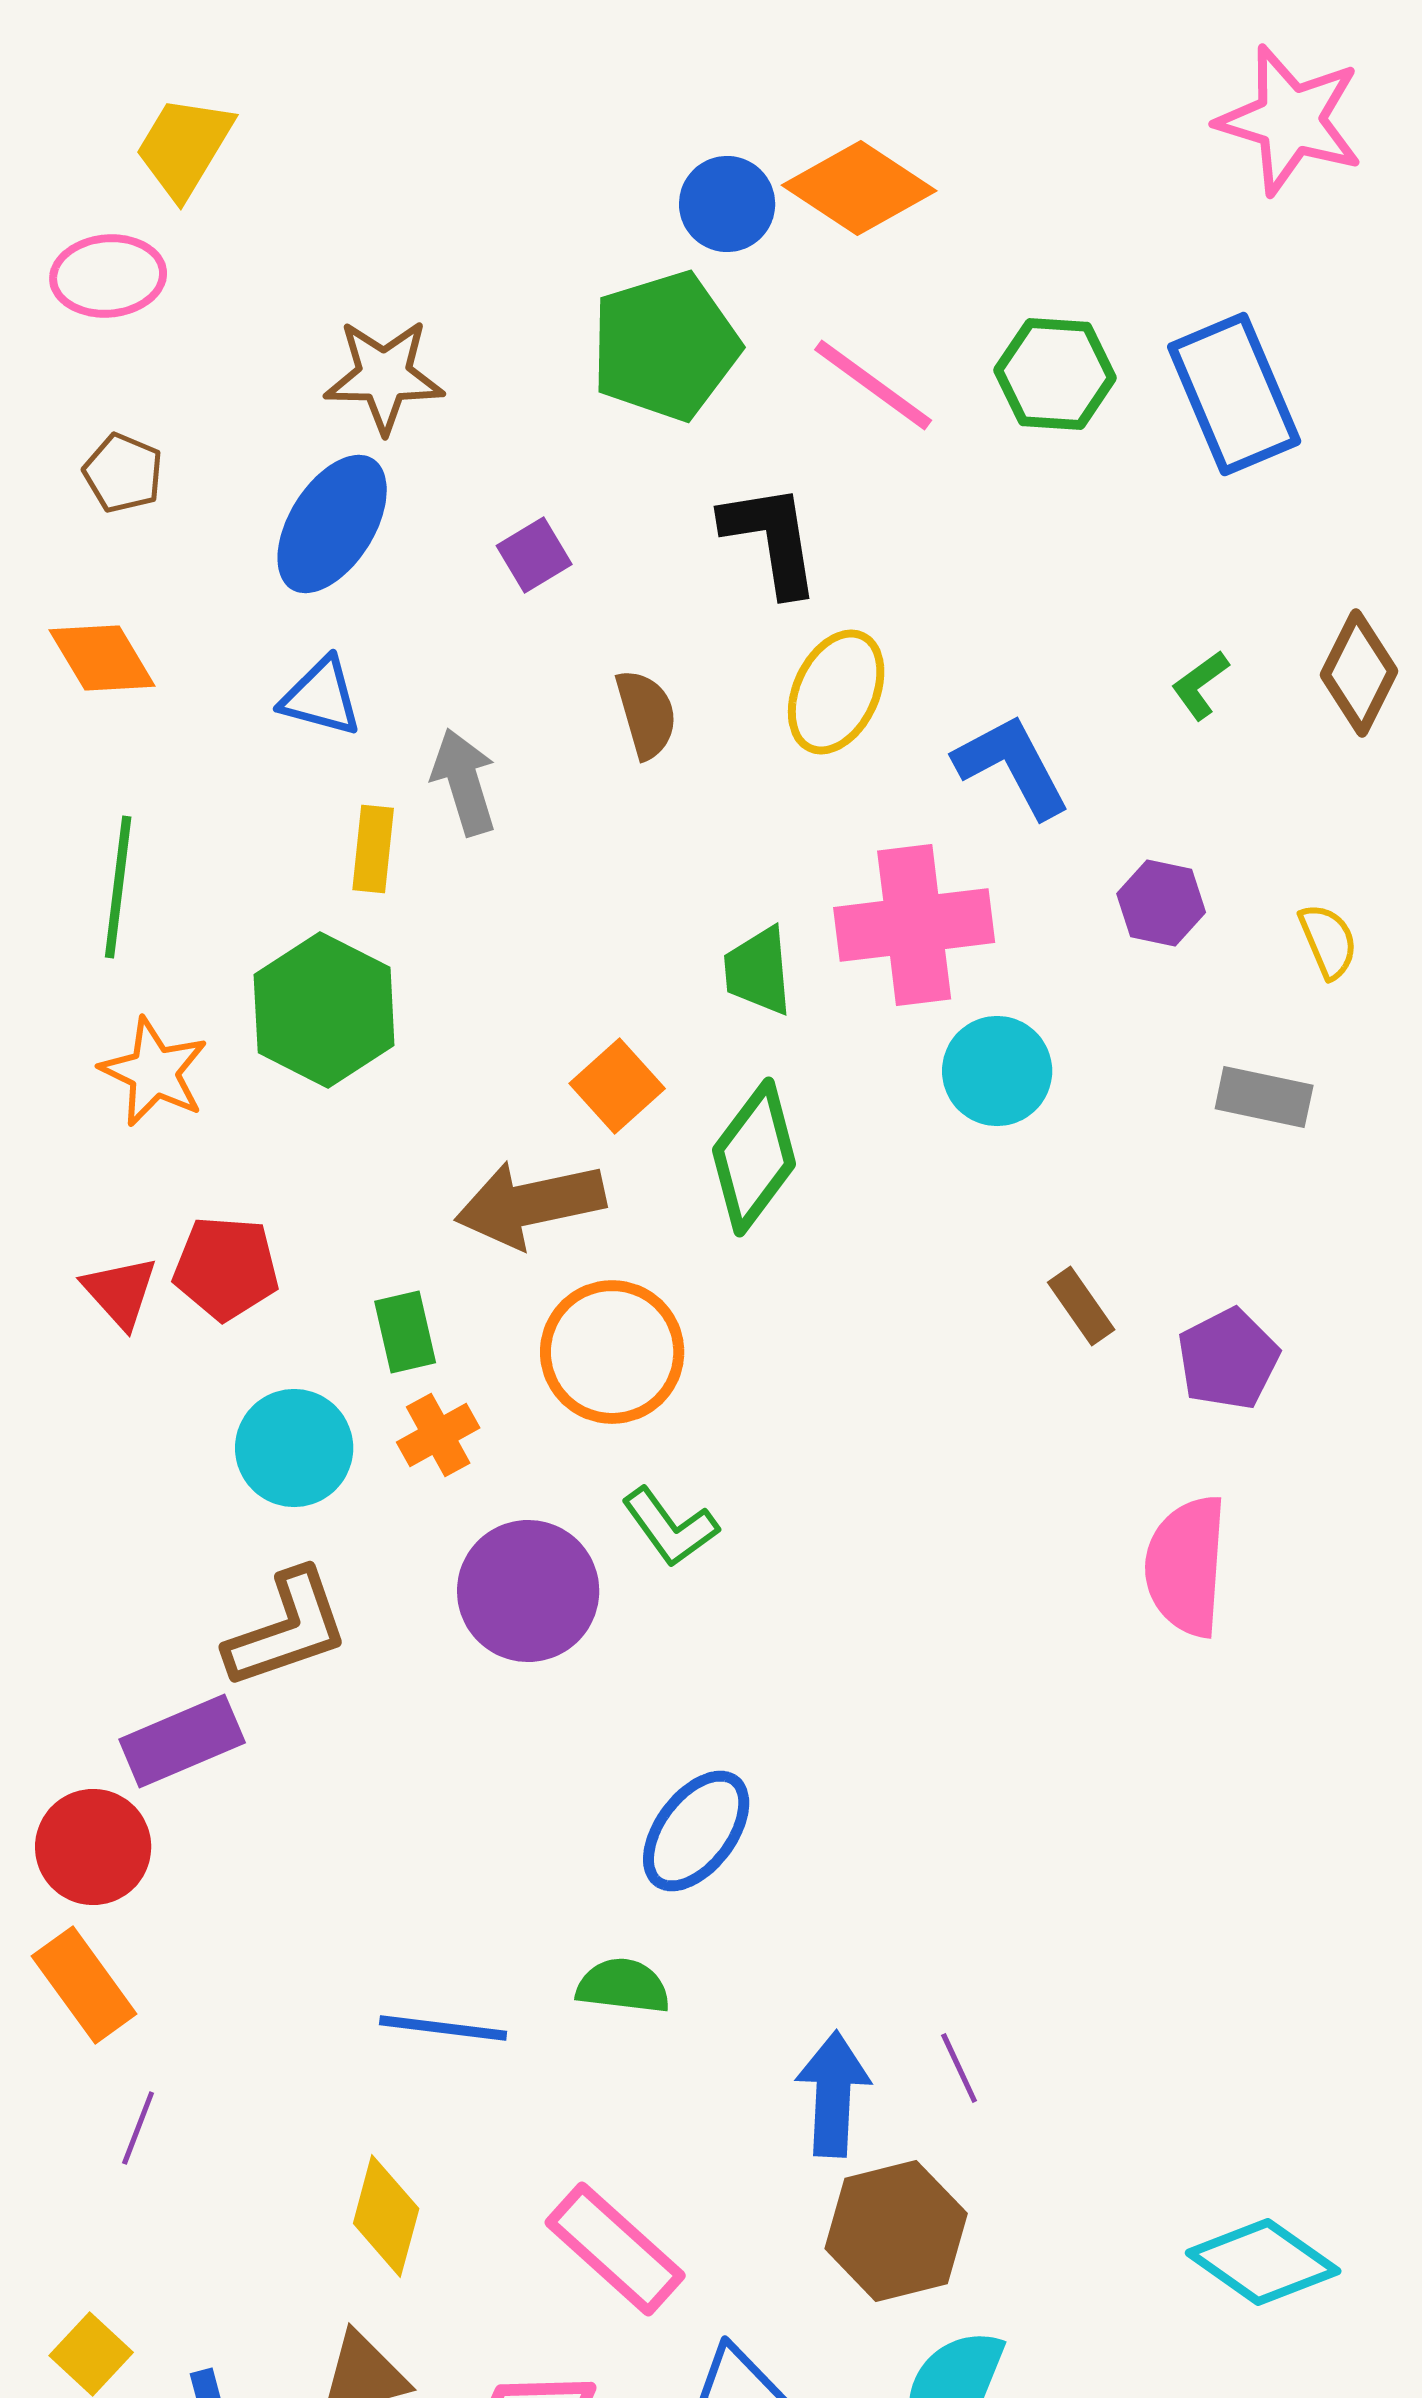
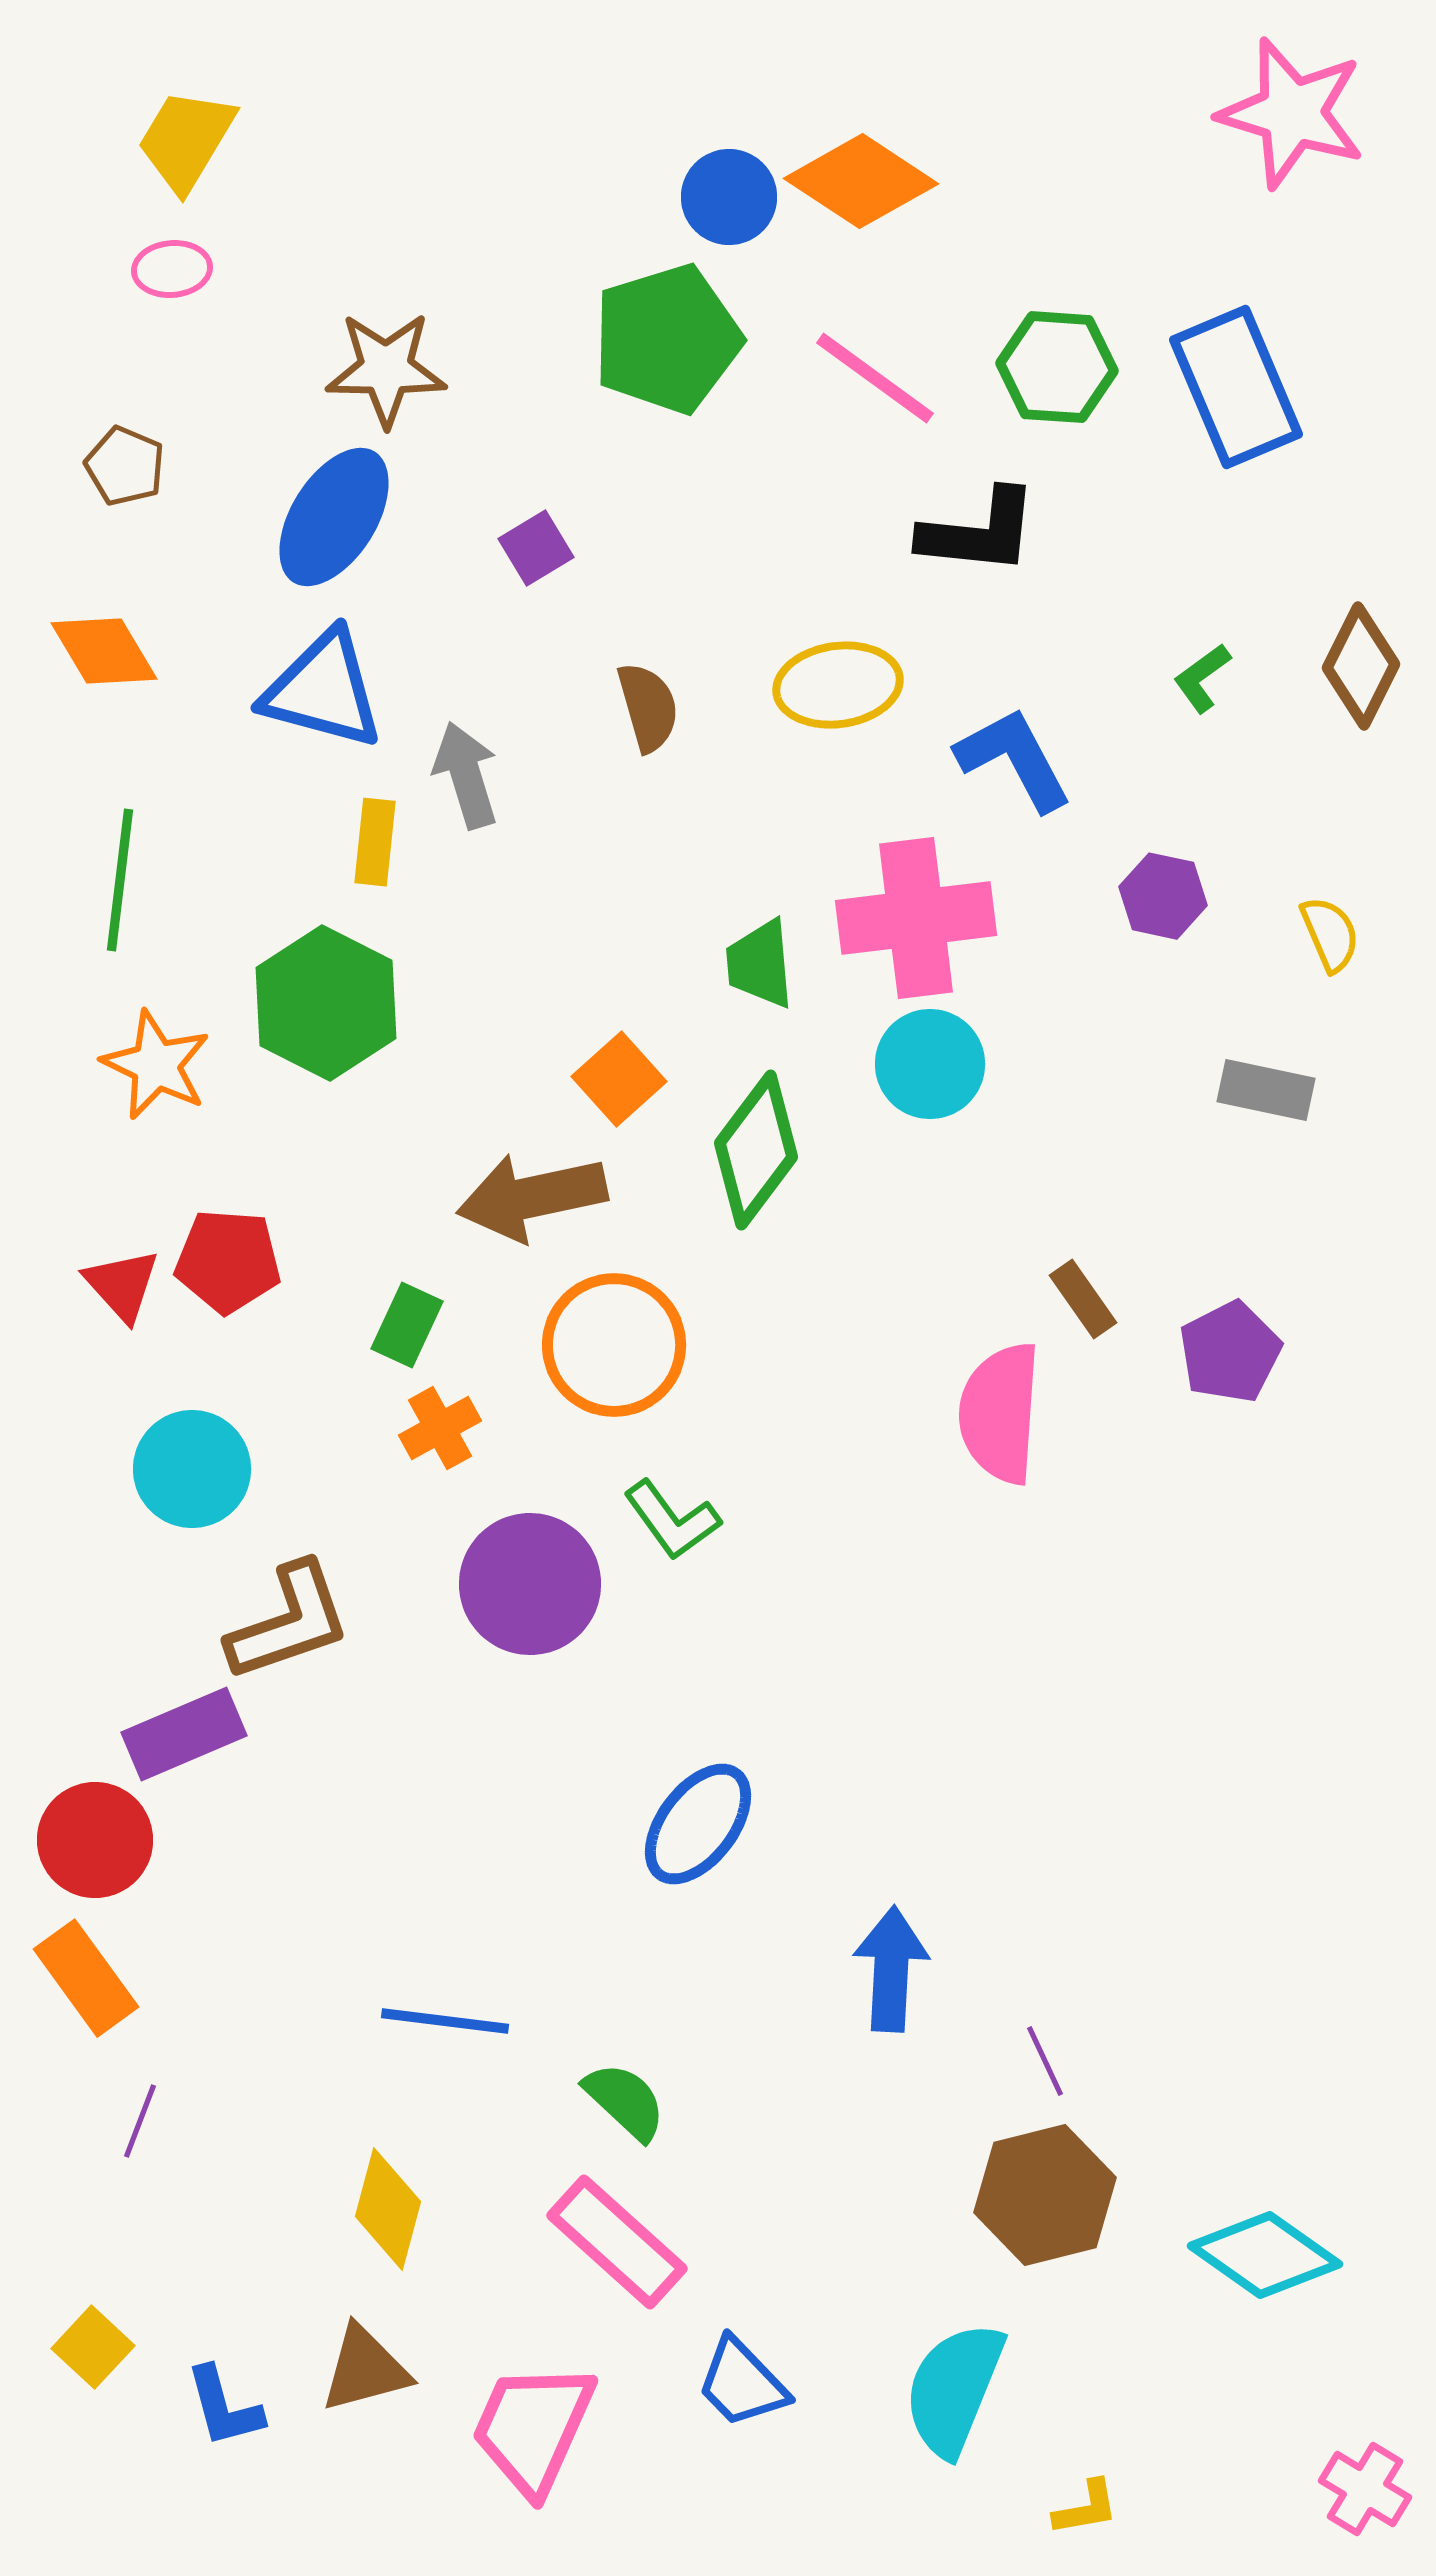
pink ellipse: (108, 276) -> (172, 269), moved, size x0.7
black L-shape: (771, 539) -> (979, 532), moved, turned 105
yellow ellipse: (836, 692) -> (838, 685), turned 57
blue triangle: (321, 697) -> (323, 690), size x1.5
cyan circle: (997, 1071) -> (930, 1064), moved
green rectangle: (405, 1332) -> (407, 1325), turned 38
cyan circle: (294, 1448) -> (192, 1469), moved
pink semicircle: (1186, 1566) -> (1000, 1413), moved
green semicircle: (623, 1986) -> (625, 2101), moved, turned 36
purple line: (959, 2068) -> (1045, 2061), moved
blue arrow: (833, 2094) -> (891, 1969), moved
brown hexagon: (896, 2231) -> (1045, 2195), moved

